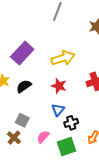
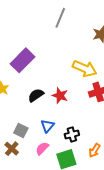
yellow arrow: (63, 58) -> (85, 69), moved, turned 40
black semicircle: (24, 86) -> (36, 95), moved
blue triangle: (58, 110) -> (48, 126), moved

